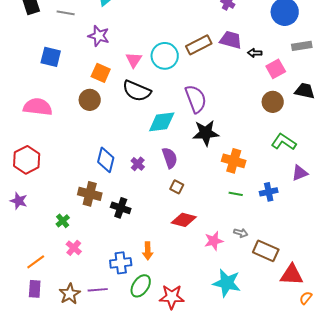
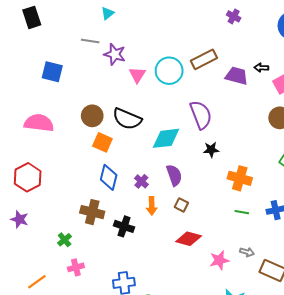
gray line: (66, 13) -> (90, 41), moved
purple star: (99, 36) -> (115, 54), moved
purple trapezoid: (231, 40) -> (237, 76), moved
orange square: (101, 73) -> (102, 142), moved
black semicircle: (137, 91) -> (127, 119), moved
black star: (206, 133) -> (211, 150), size x0.6
pink cross: (74, 248) -> (76, 267), turned 35
orange arrow: (148, 251) -> (152, 206), moved

